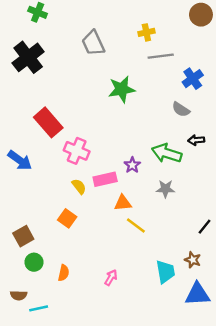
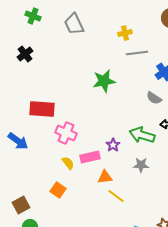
gray trapezoid: (93, 43) -> (74, 24), moved
black cross: (28, 57) -> (25, 54), size x0.6
red rectangle: (48, 122) -> (42, 109), turned -45

